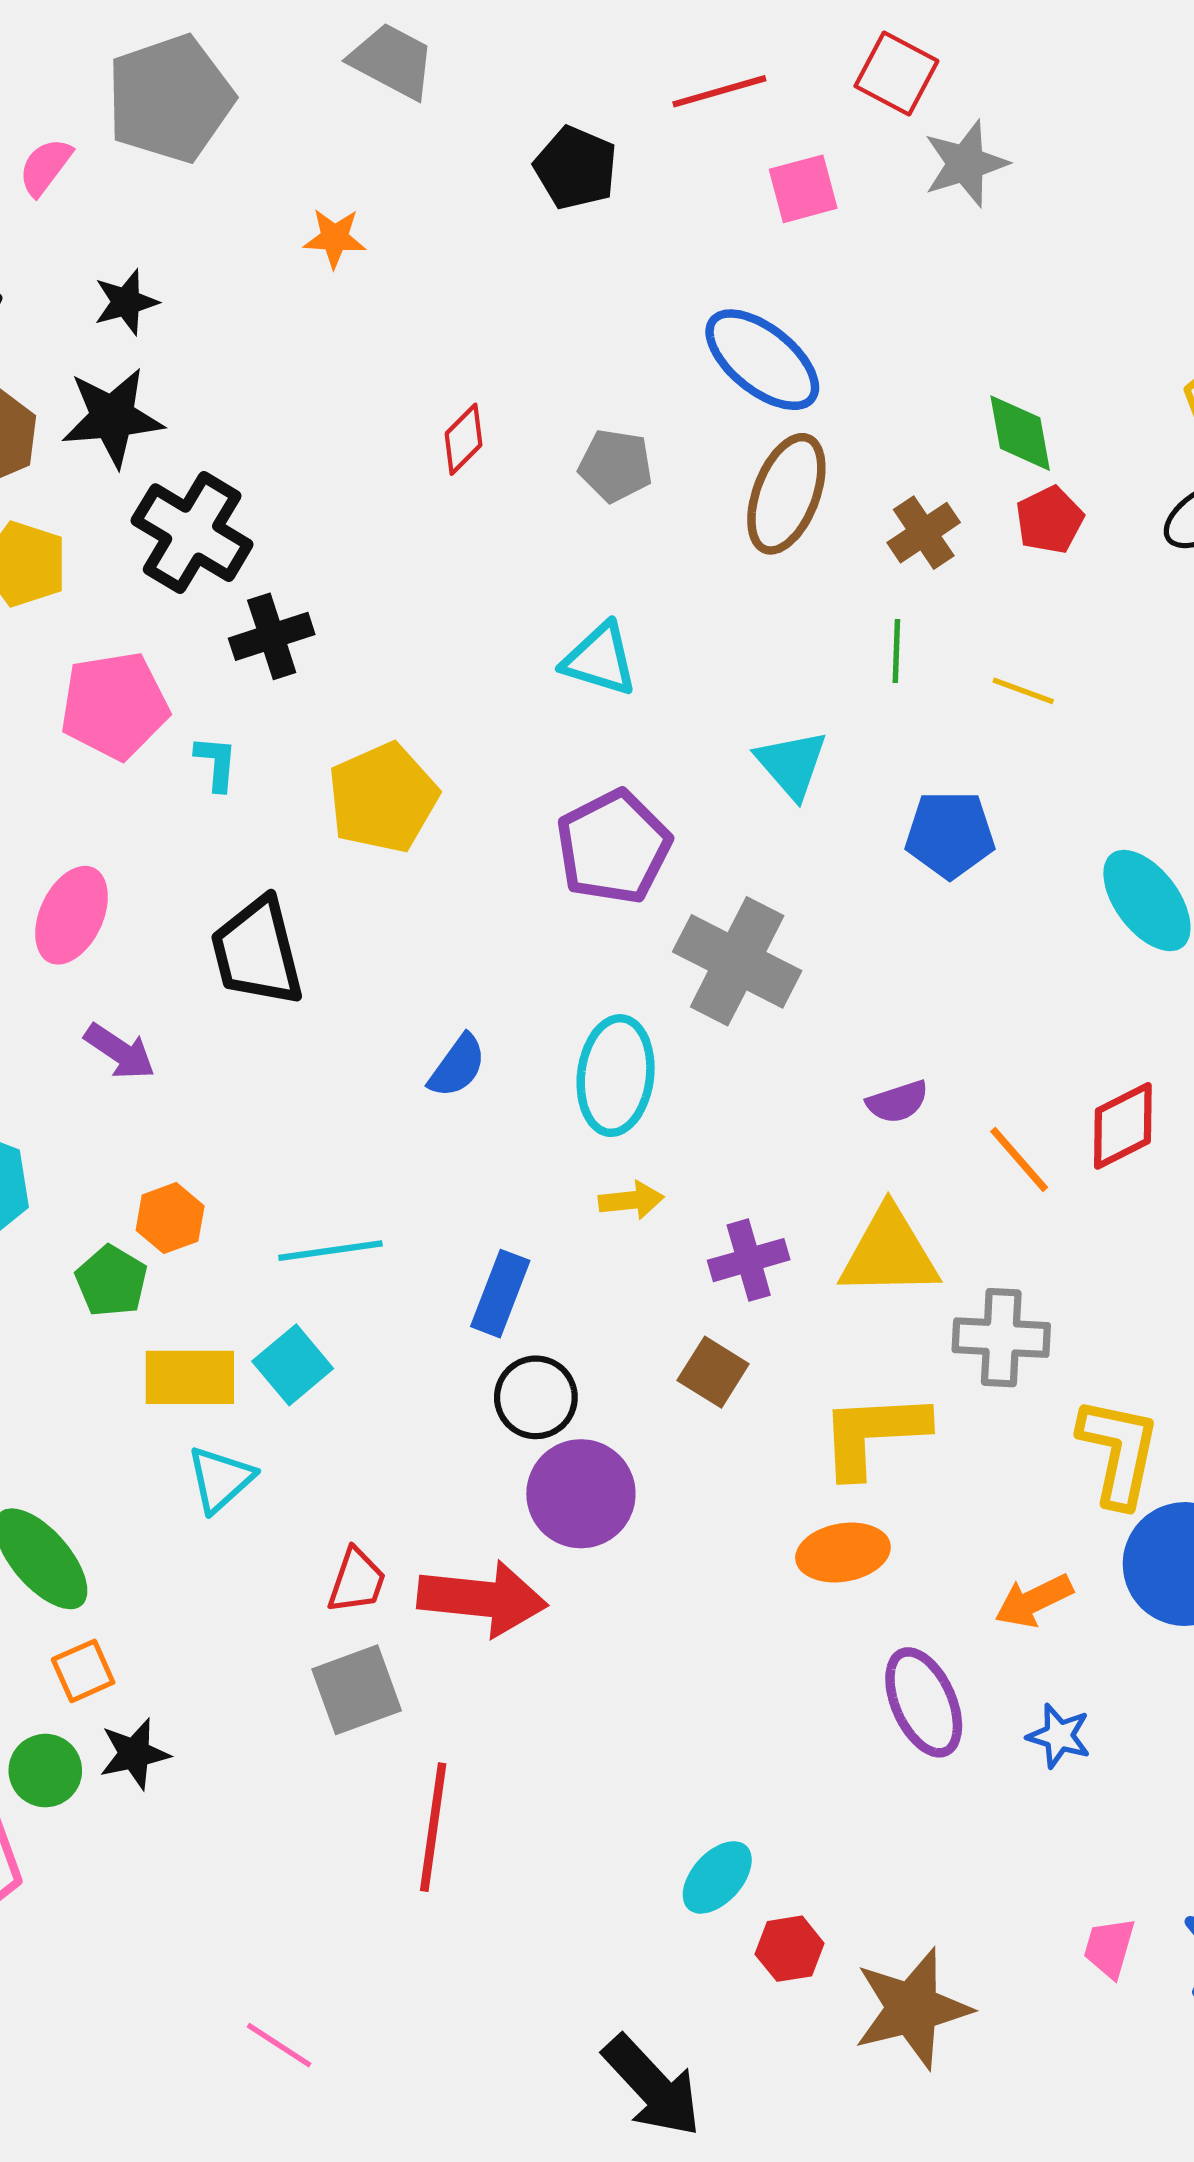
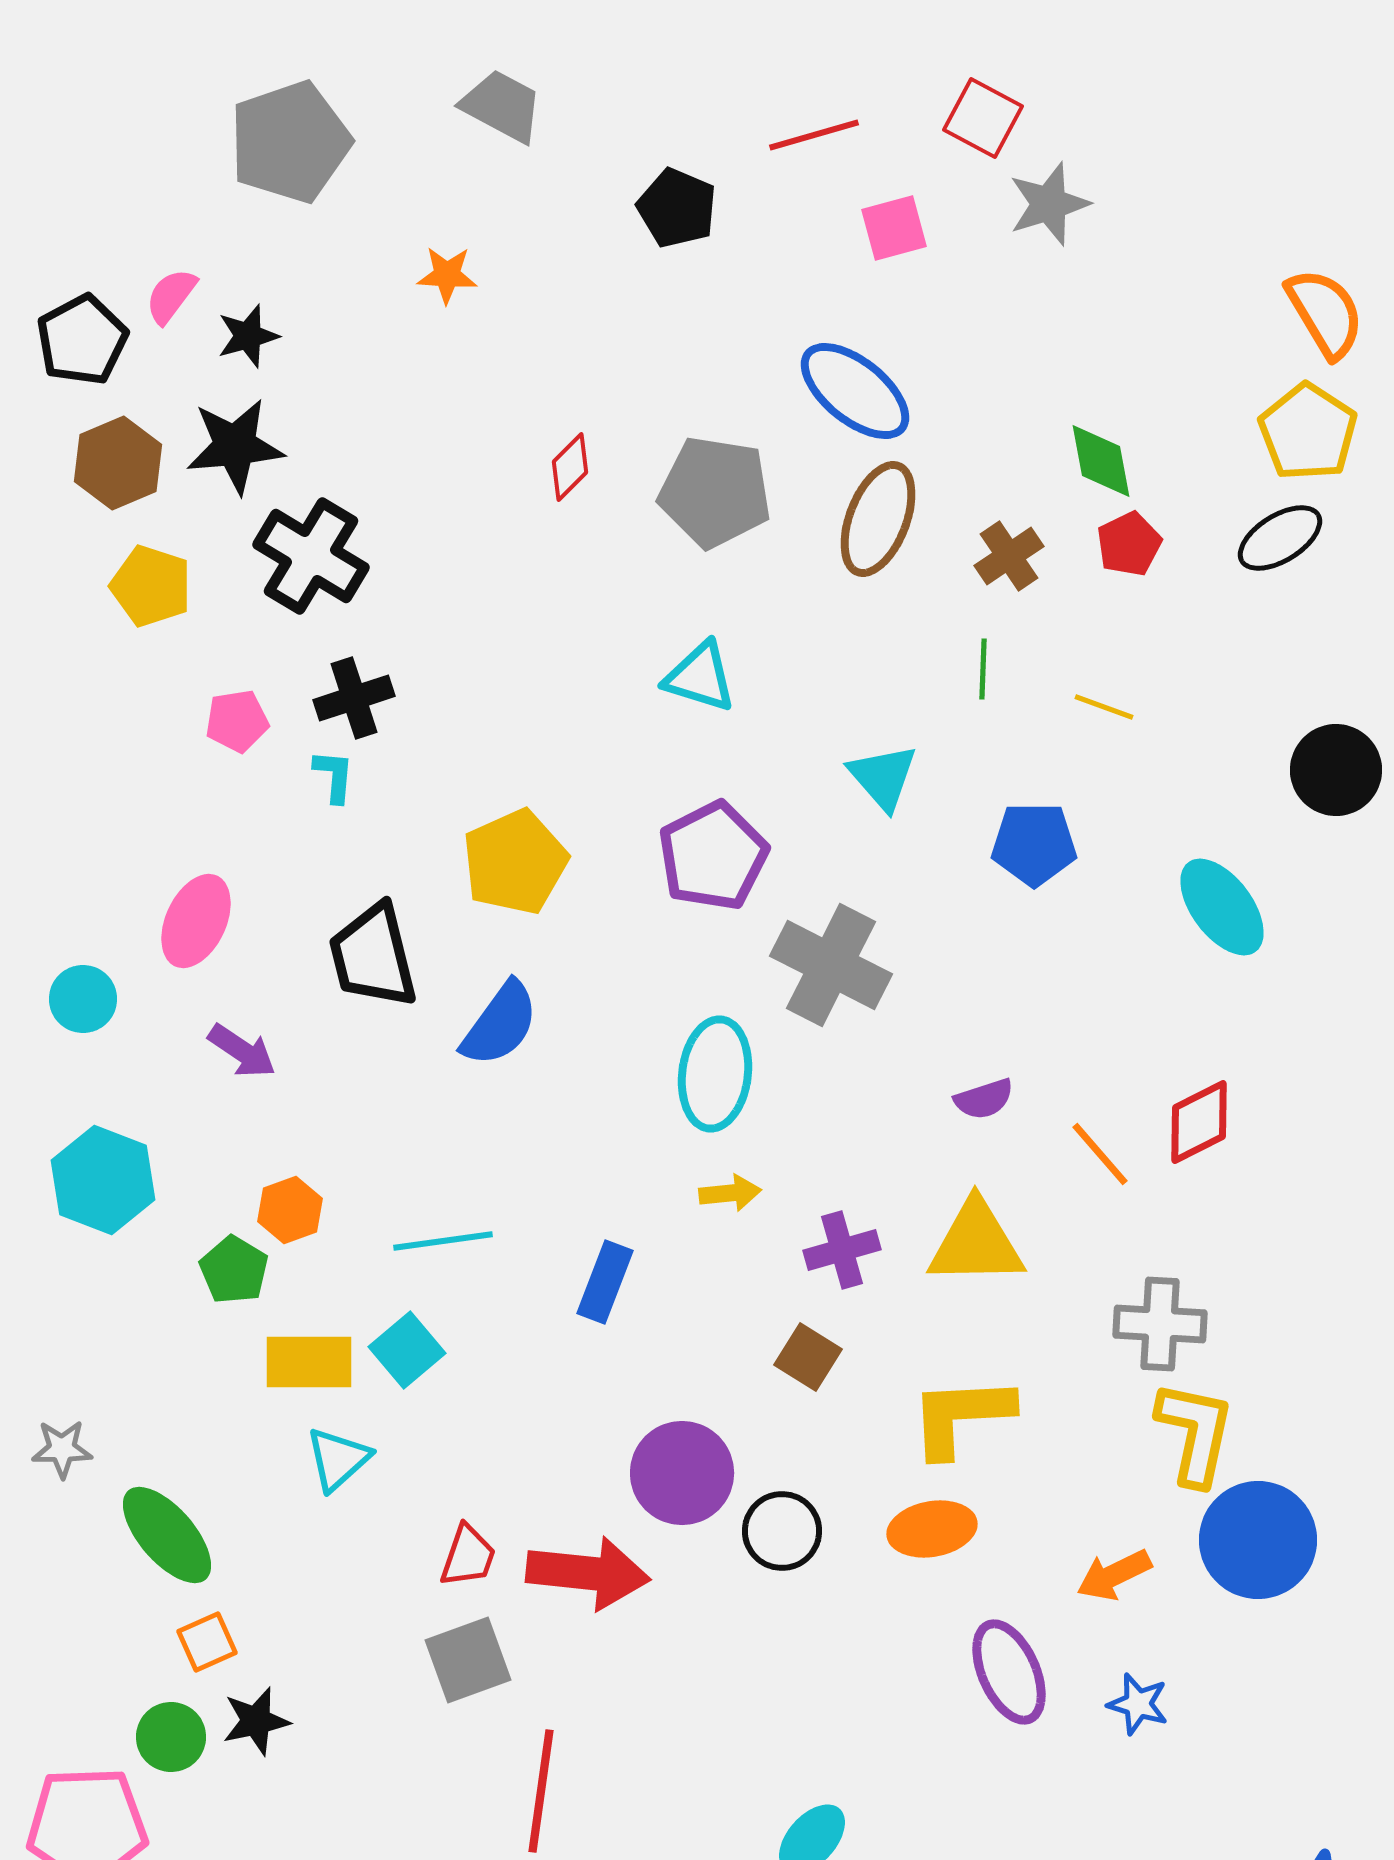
pink semicircle: (45, 167) -> (171, 296), moved
gray pentagon: (616, 466) -> (715, 492), size x1.6
black cross: (272, 636) -> (354, 698), moved
pink pentagon: (114, 706) -> (237, 721), size x0.6
yellow pentagon: (383, 798) -> (515, 862), moved
blue semicircle: (457, 1066) -> (500, 1024), moved, size x1.4
gray cross: (1001, 1338) -> (1160, 1324), moved
black circle: (536, 1397) -> (782, 1531), moved

